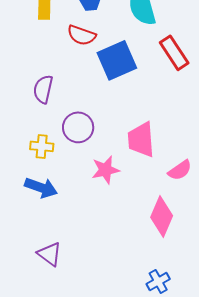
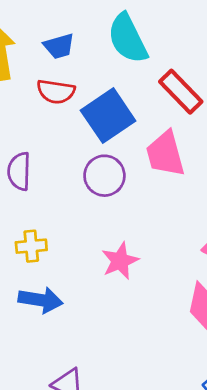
purple circle: (78, 127) -> (104, 176), moved
pink trapezoid: (141, 140) -> (165, 154), moved

